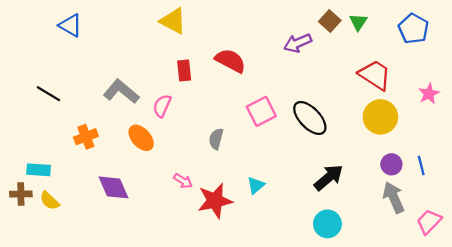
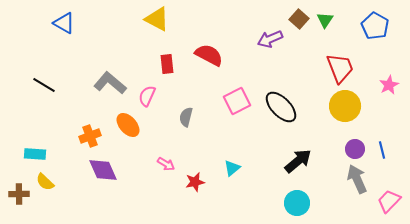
red trapezoid: (375, 75) -> (340, 68), turned 36
orange cross: (86, 137) -> (90, 136), moved
gray semicircle: (216, 139) -> (186, 117), moved
brown cross: (21, 194) -> (19, 194), moved
red star: (215, 201) -> (195, 182), size x0.6

